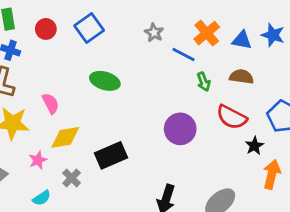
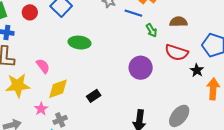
black rectangle: (111, 155) -> (94, 96), size x0.6
gray cross: (72, 178) -> (60, 120), moved, turned 32

